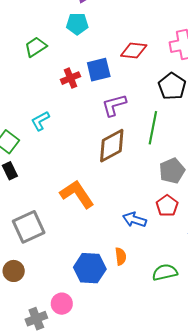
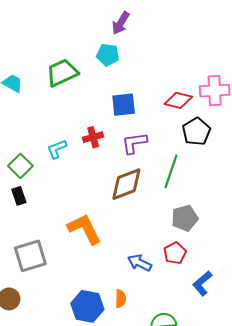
green trapezoid: (36, 47) -> (62, 73), size x1.4
red diamond: (134, 50) -> (178, 100), moved
red cross: (71, 78) -> (93, 137), moved

